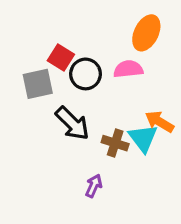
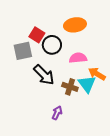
orange ellipse: (146, 33) -> (75, 25), moved, turned 55
pink semicircle: (128, 69) -> (78, 58), moved

